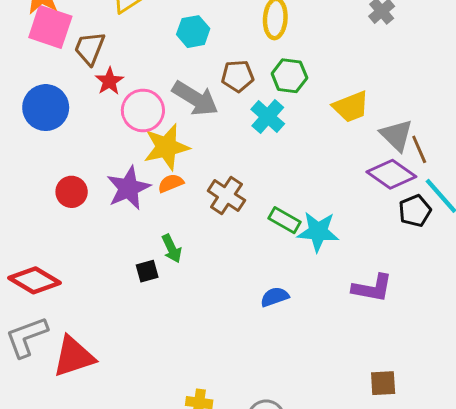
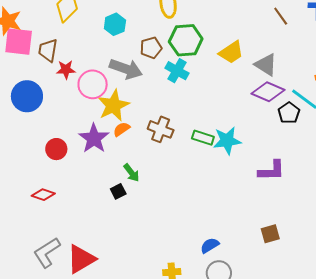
green hexagon: (289, 76) -> (186, 40), size x1.4
red star: (109, 81) -> (66, 70), turned -30
brown line: (419, 149) -> (281, 16), moved
red diamond: (35, 280) -> (43, 195), moved, size x0.7
blue semicircle: (275, 297) -> (210, 245), moved
brown square: (383, 383) -> (270, 234), moved

